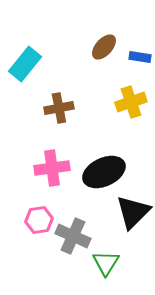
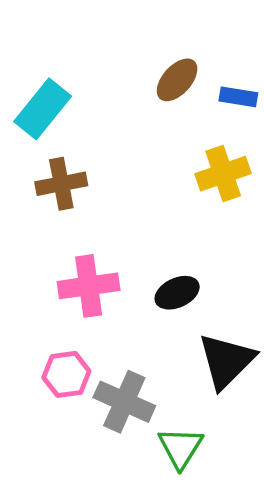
brown cross: (59, 108) -> (61, 184), moved
black ellipse: (104, 172) -> (177, 293), size x0.6

